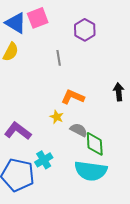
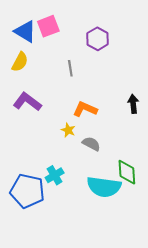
purple L-shape: (18, 131) -> (27, 102), moved
green diamond: (95, 144) -> (127, 172), moved

